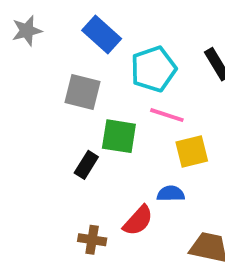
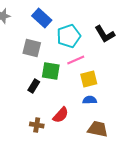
pink line: (167, 115) -> (76, 60), turned -42
blue semicircle: (171, 194) -> (90, 100), moved

